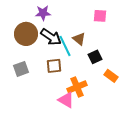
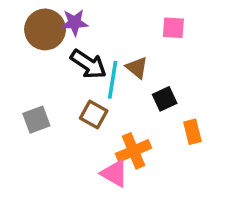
brown circle: (26, 34) -> (45, 29), moved
cyan line: (65, 46) -> (113, 80), turned 35
brown square: (54, 66) -> (94, 114), turned 35
orange rectangle: (111, 76) -> (192, 132), turned 40

